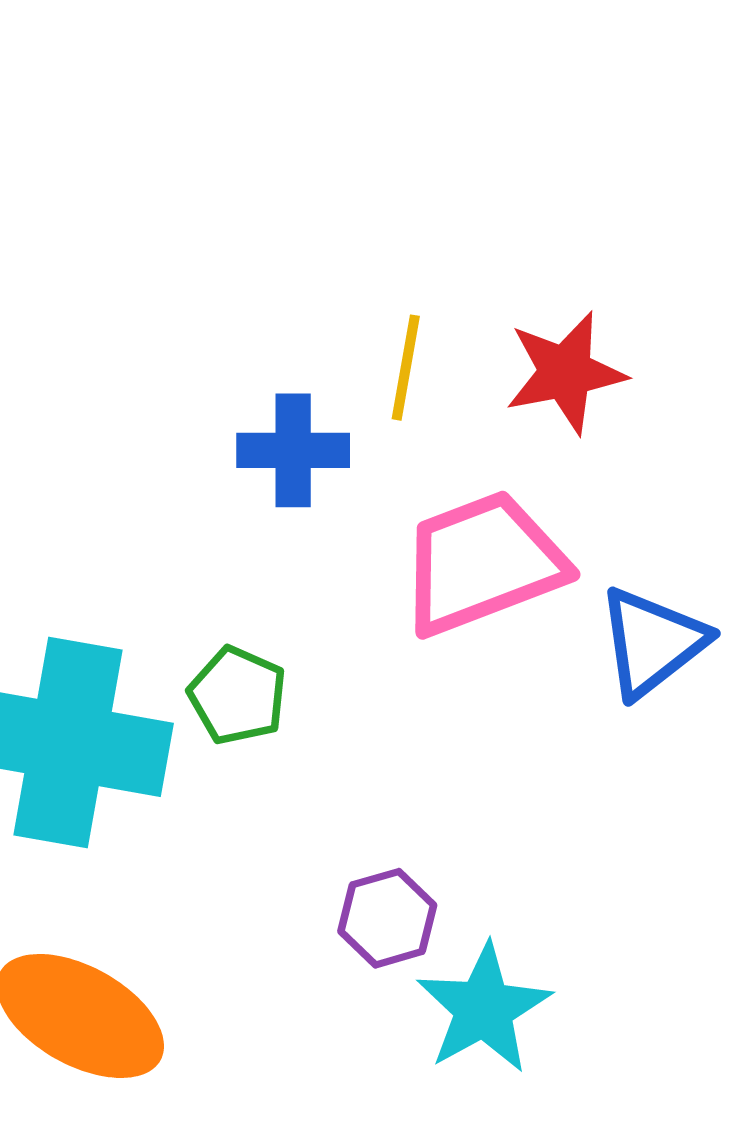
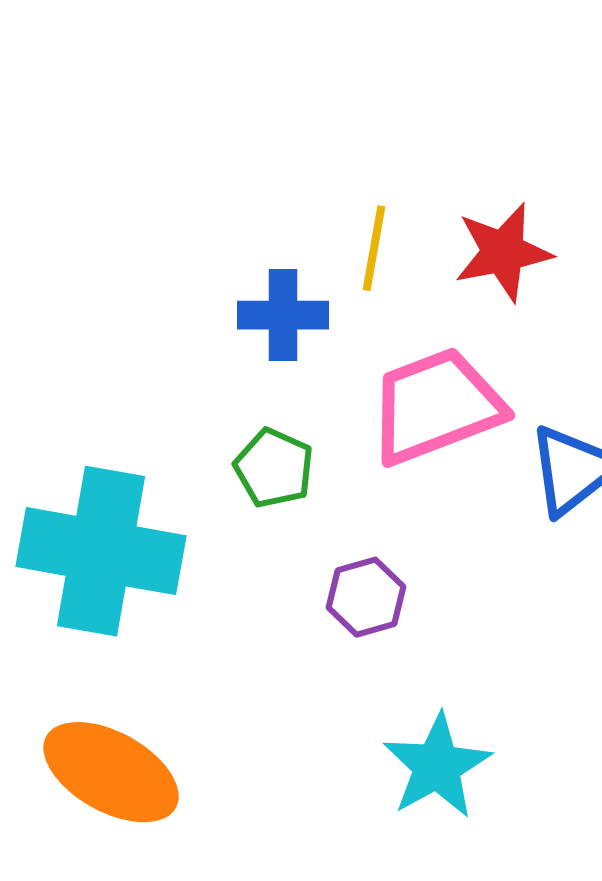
green pentagon: (237, 695) -> (274, 468), moved
purple hexagon: (387, 918) -> (366, 597), moved

